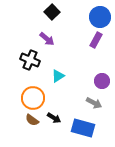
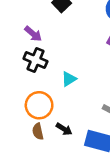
purple arrow: (47, 39) -> (33, 34), moved
brown semicircle: (32, 120) -> (38, 131), turned 40

